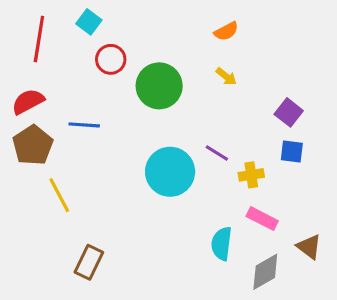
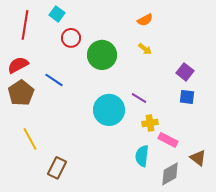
blue line: (84, 125) -> (54, 80), turned 30
yellow cross: (251, 175) -> (150, 123), moved
yellow line: (59, 195) -> (30, 139), moved

